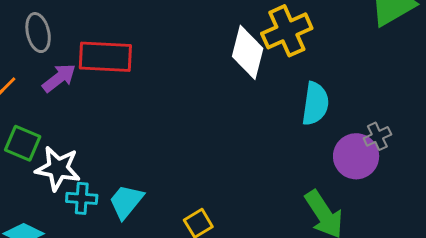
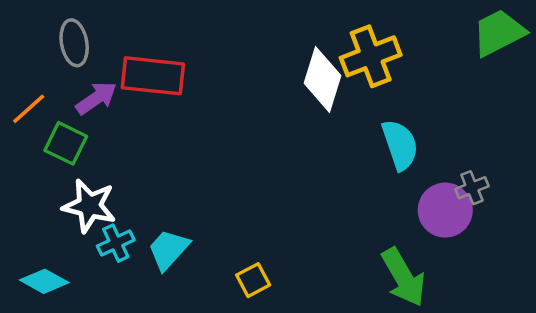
cyan semicircle: (315, 104) -> (400, 145), turned -30
green square: (23, 143) -> (66, 143), moved
cyan cross: (82, 198) -> (116, 243), turned -32

